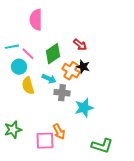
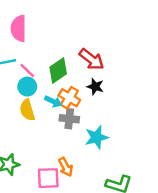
pink semicircle: (36, 20) -> (19, 28), moved
red arrow: (80, 45) -> (92, 59), size x1.5
cyan circle: (19, 67) -> (27, 87), moved
orange cross: (71, 71) -> (69, 98), moved

